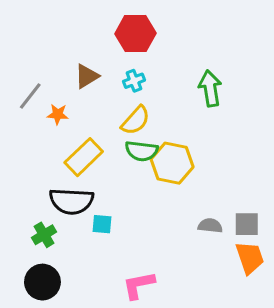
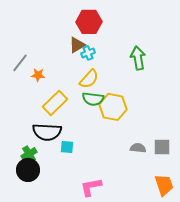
brown triangle: (87, 76) -> (77, 45), moved
orange trapezoid: (250, 258) -> (164, 185), moved
black circle: (42, 282) -> (28, 170), moved

